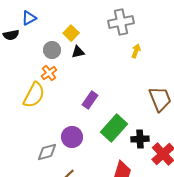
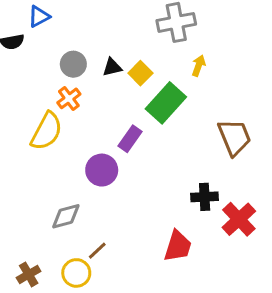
yellow square: (71, 33) -> (140, 73), moved
green rectangle: (114, 128) -> (166, 103), moved
purple circle: (72, 137) -> (102, 170), moved

